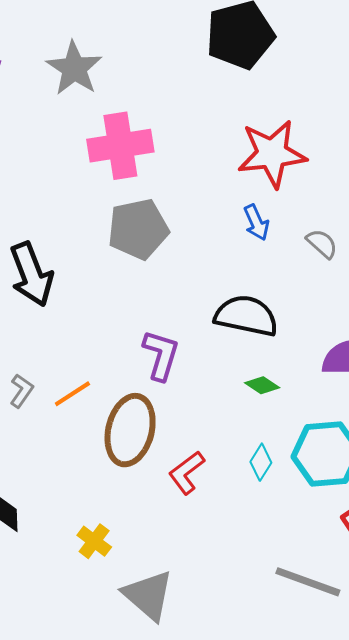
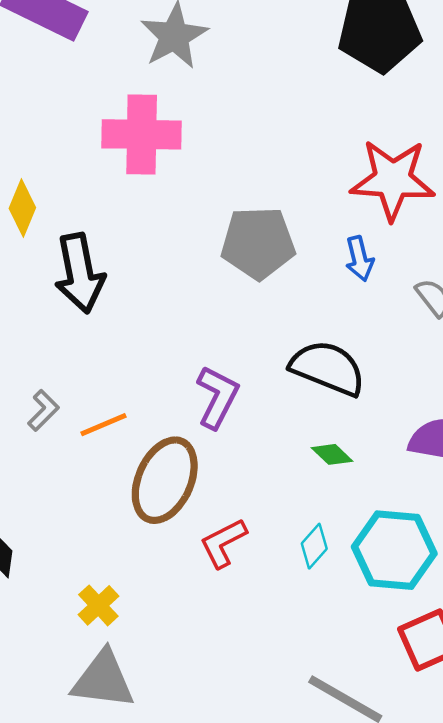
pink cross: (120, 146) -> (142, 134), moved
gray pentagon: (138, 229) -> (258, 243), moved
gray triangle: (148, 595) -> (103, 680), moved, turned -44

